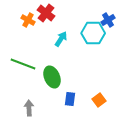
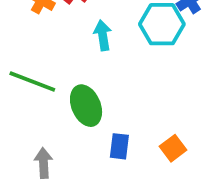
cyan arrow: (61, 39) -> (103, 35), turned -42

